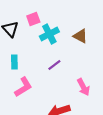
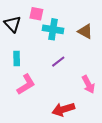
pink square: (33, 19) -> (36, 14), turned 32
cyan cross: (49, 34) -> (53, 29), turned 36

